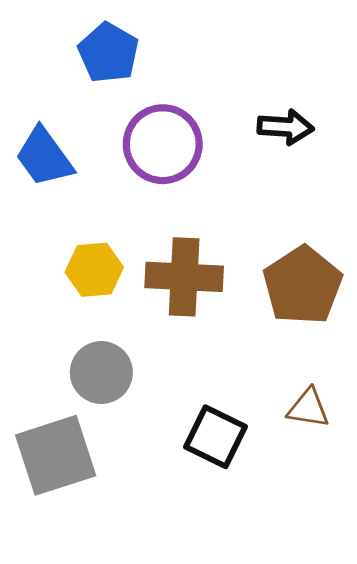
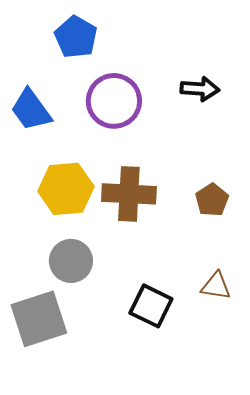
yellow hexagon: (94, 270) -> (66, 189), size x1.4
brown pentagon: (303, 285) -> (212, 200), size x0.6

